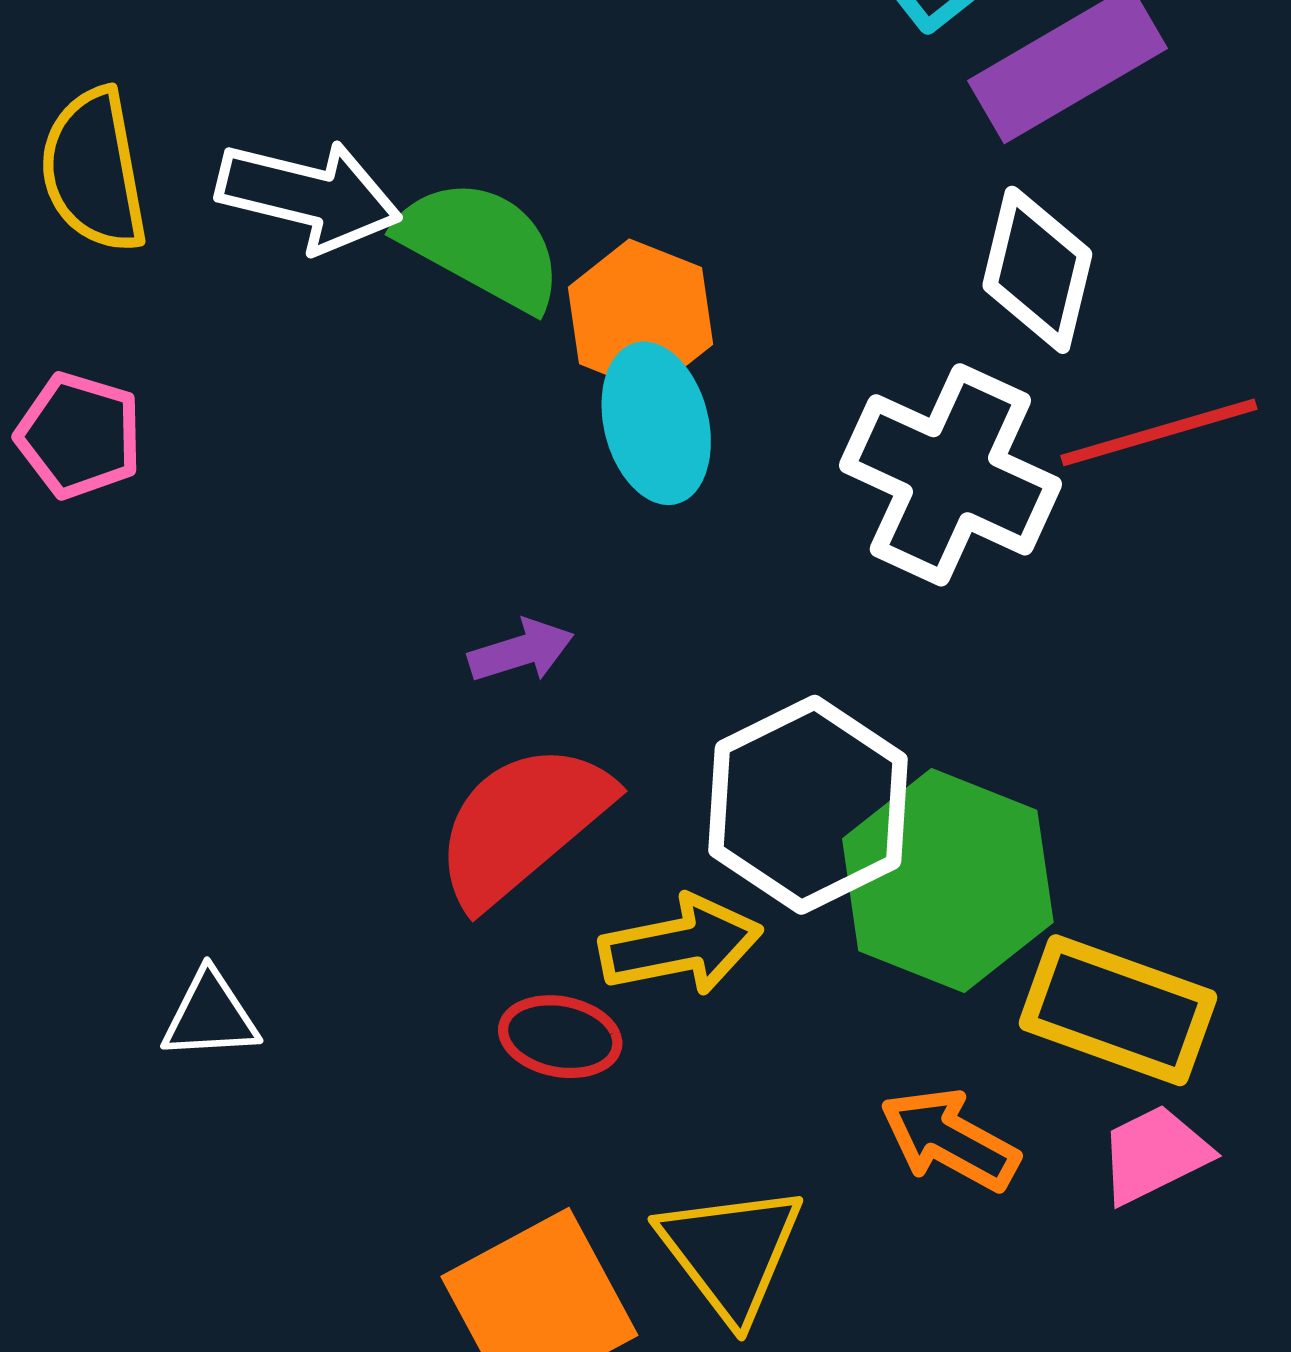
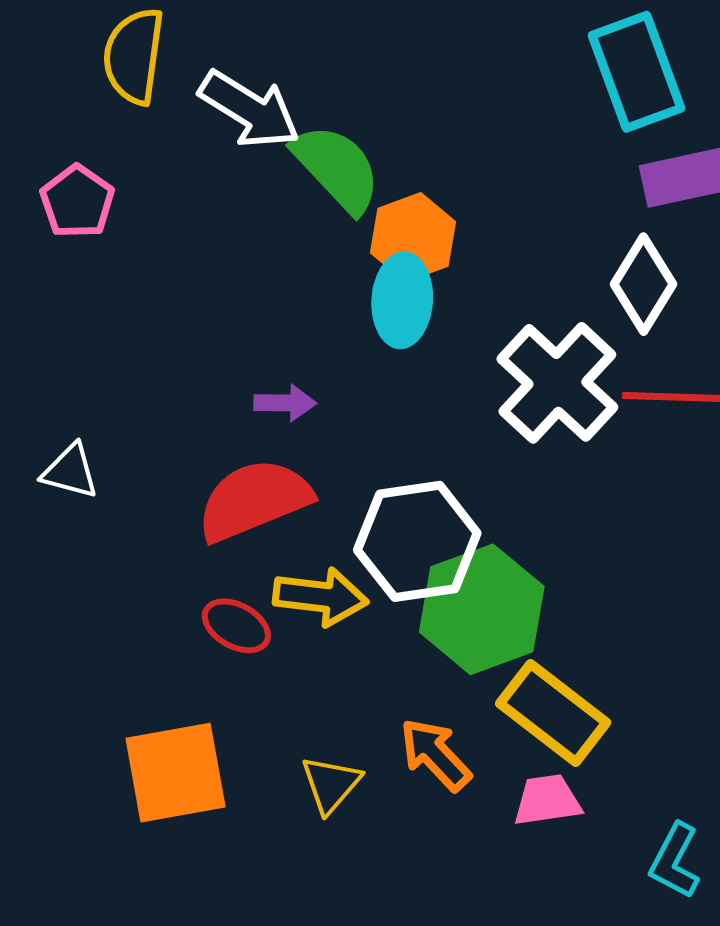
white triangle: (210, 1016) -> (70, 471), moved
yellow triangle: (731, 1252) -> (331, 784), moved, size x0.7

